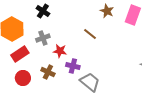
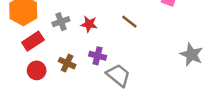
brown line: (90, 34) -> (129, 22), moved
red star: (60, 51) -> (89, 24), moved

